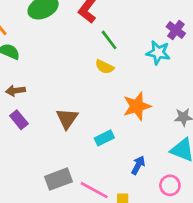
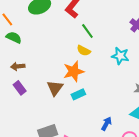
cyan star: (158, 53) -> (120, 56), moved
orange star: (137, 106) -> (74, 71), moved
cyan rectangle: (104, 138) -> (78, 94), moved

